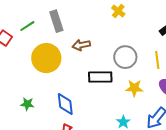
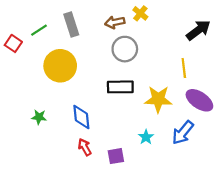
brown arrow: (81, 45) -> (115, 22), moved
gray circle: (125, 57) -> (125, 49), moved
yellow star: (134, 88) -> (158, 99), size x1.4

